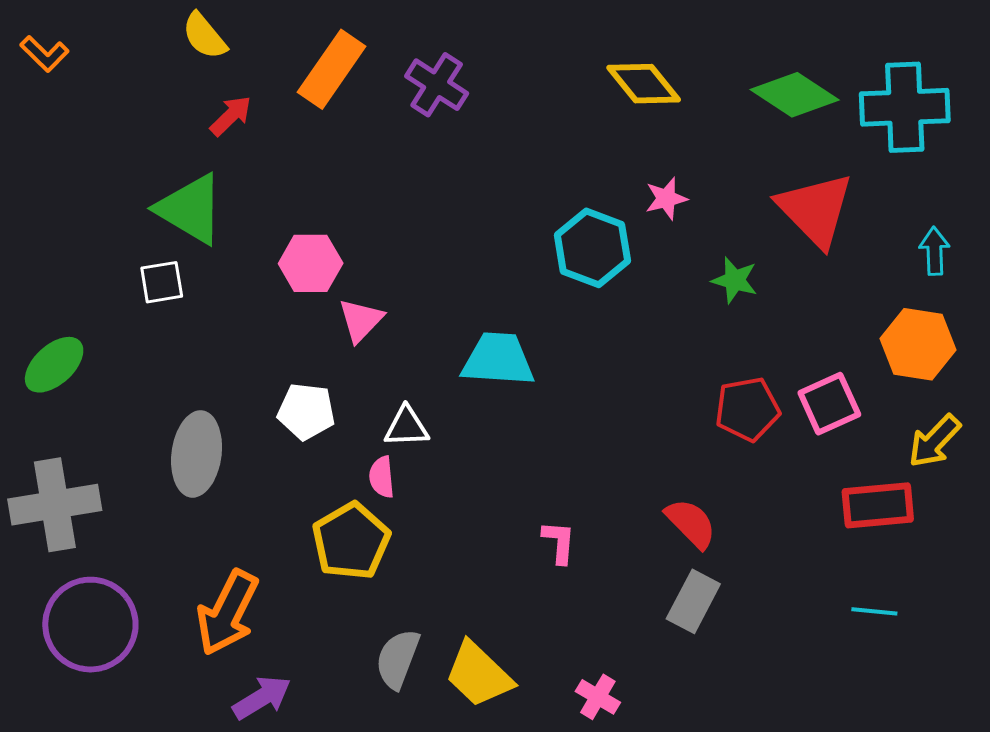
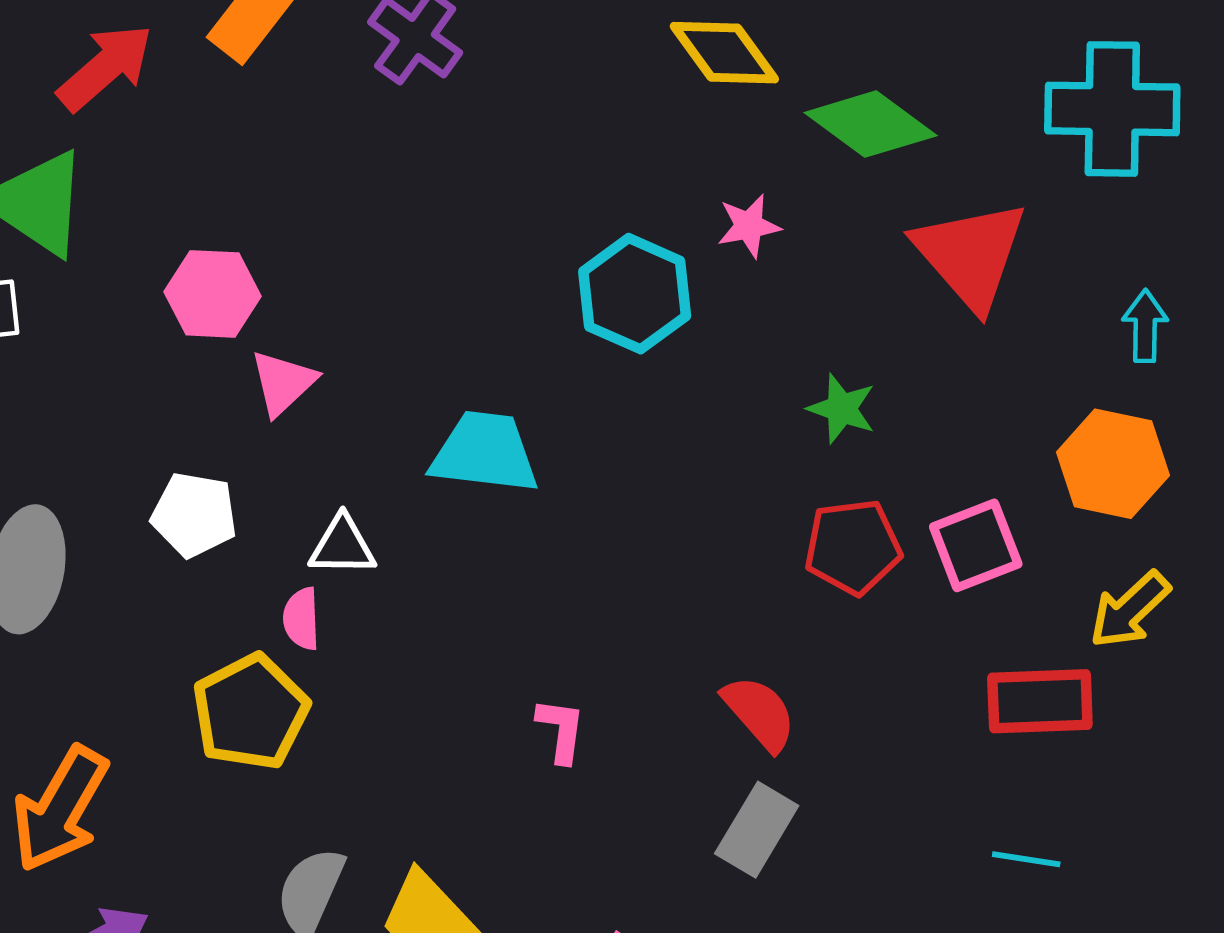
green diamond: (795, 95) -> (871, 124), moved
red arrow: (231, 116) -> (105, 67), size x1.5
green star: (735, 280) -> (842, 409), moved

